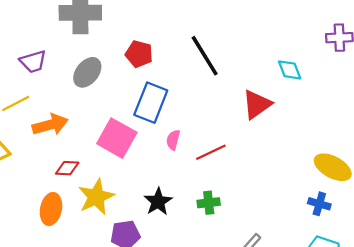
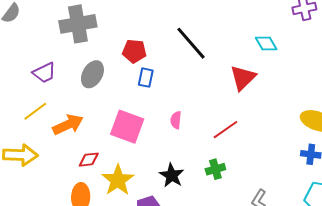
blue rectangle: (151, 103) -> (146, 78), moved, size x0.6
red line: (211, 152) -> (225, 130), moved

